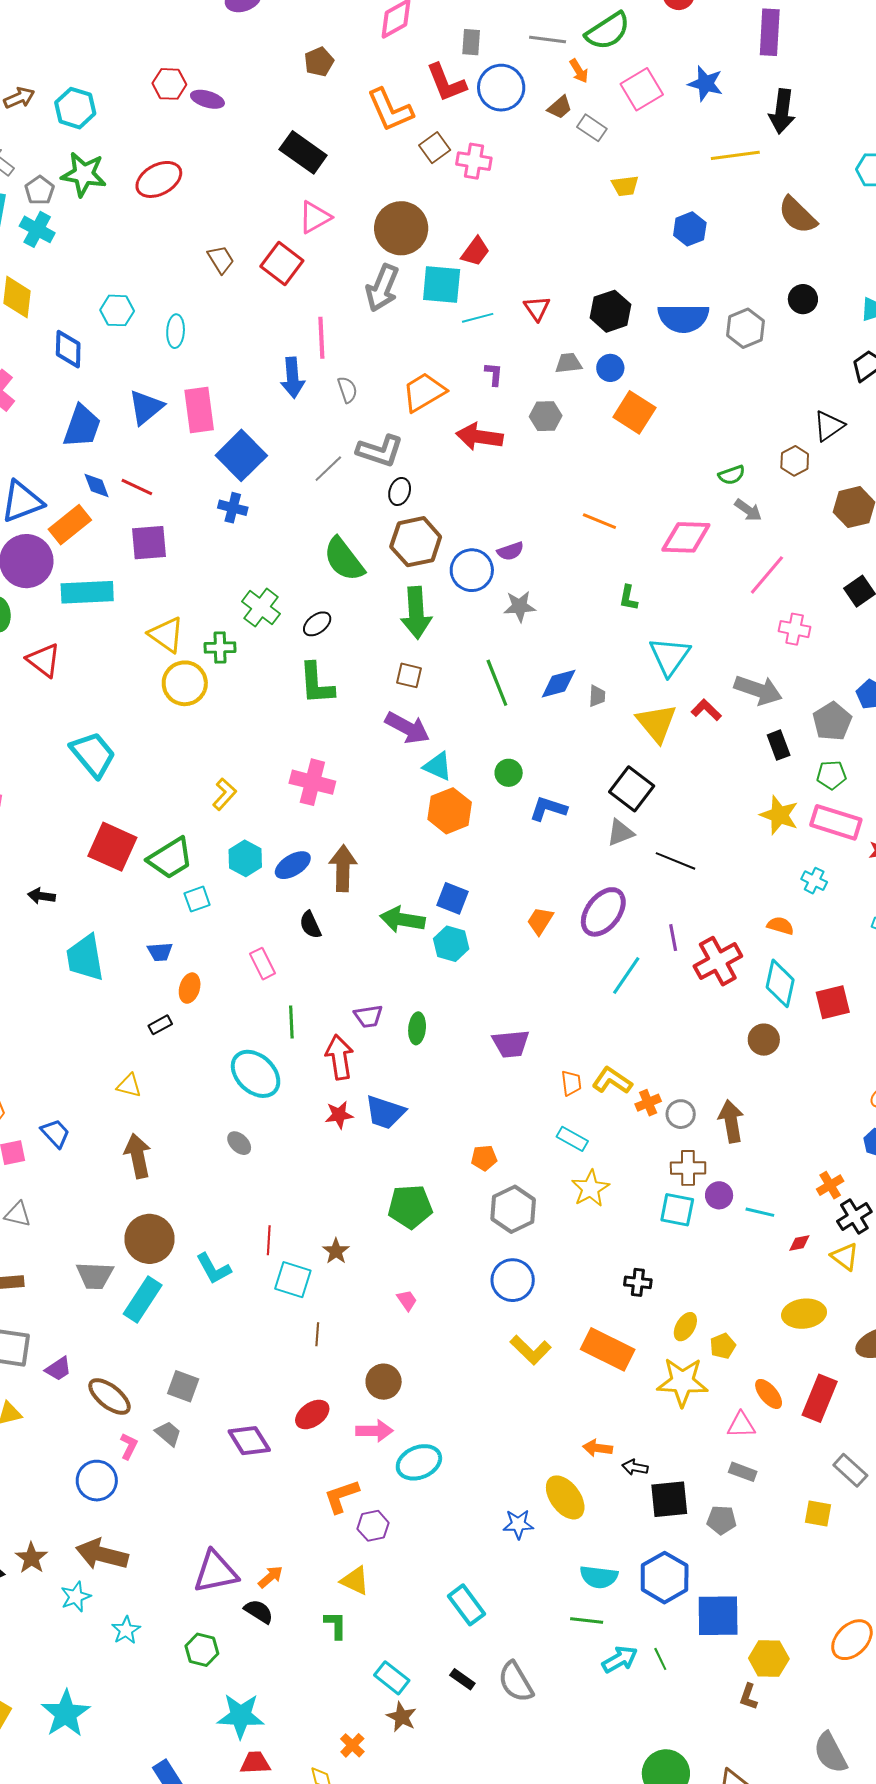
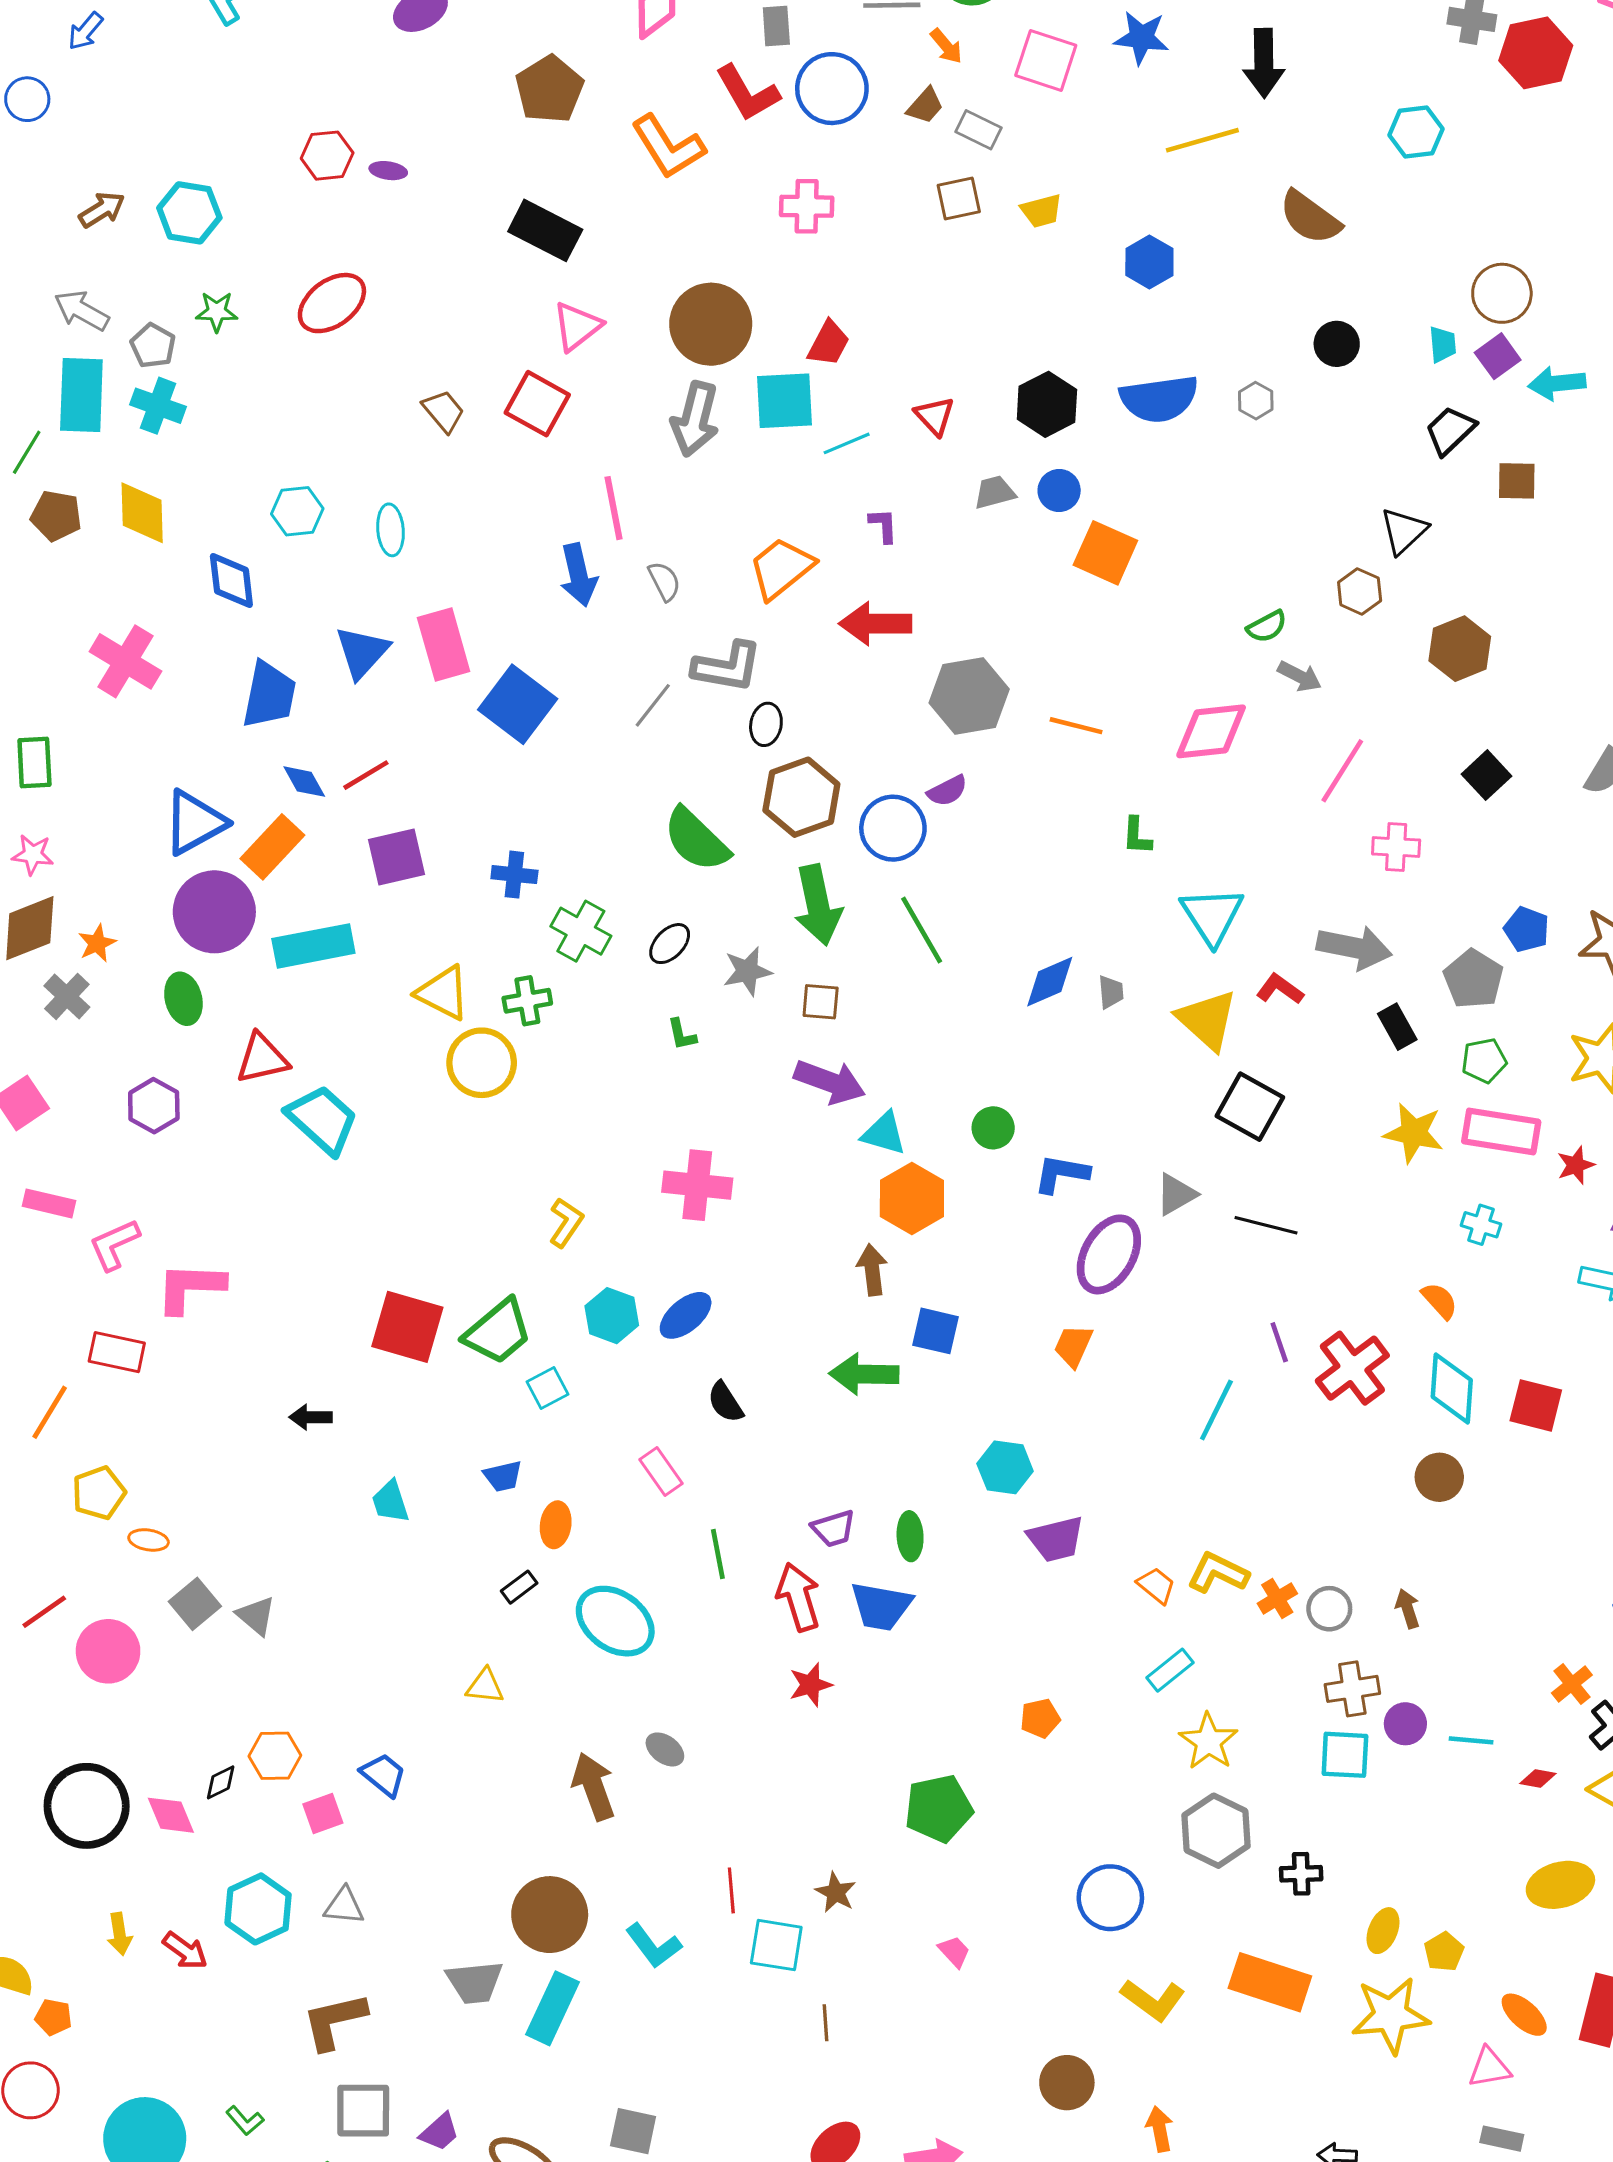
brown pentagon: (319, 62) -> (549, 89), size x1.5
pink square: (642, 89) -> (1046, 60), turned -33
purple ellipse: (207, 99) -> (388, 171), size x0.7
brown square: (435, 148) -> (959, 198), moved, turned 32
green star: (84, 174) -> (217, 312), size x0.6
gray hexagon: (746, 328) -> (1256, 401), size x0.6
gray hexagon: (546, 416) -> (969, 696), moved, size x1.6
red line: (137, 487) -> (366, 775), turned -48
blue cross: (233, 508) -> (514, 875), moved
gray star: (520, 606) -> (747, 971), moved
red triangle: (44, 660) -> (262, 1059), turned -42
green line: (497, 683) -> (922, 930), moved
green L-shape: (316, 684) -> (682, 1034), size x0.5
cyan trapezoid: (93, 754) -> (322, 1120), moved
black square: (632, 789) -> (1250, 1107), moved
brown arrow: (343, 868) -> (872, 1270), moved, size x0.7
purple ellipse: (603, 912) -> (1109, 1254), moved
orange semicircle: (780, 926) -> (1440, 1301), turned 40
cyan hexagon: (451, 944) -> (1005, 1467), moved
cyan trapezoid: (85, 958) -> (390, 1502), size x0.6
red square: (833, 1002) -> (1536, 1405), turned 36
cyan ellipse: (256, 1074) -> (615, 1621), moved
orange trapezoid: (571, 1083) -> (1156, 1585), turned -36
blue trapezoid: (385, 1112) -> (881, 1606), moved
brown arrow: (731, 1121) -> (1408, 1609), size x0.6
cyan rectangle: (572, 1139) -> (1170, 1670), turned -60
brown arrow: (138, 1156) -> (594, 1786), moved
gray hexagon: (513, 1209) -> (1216, 1831), moved
red diamond: (799, 1243) -> (1538, 1779), turned 30
brown circle: (384, 1382) -> (1067, 2083), moved
orange arrow: (598, 1448) -> (1160, 2129), moved, turned 80

